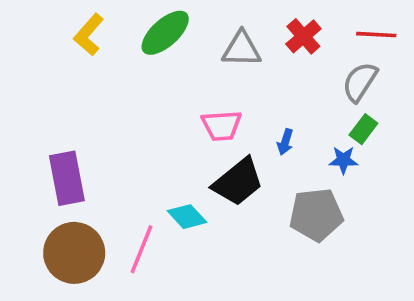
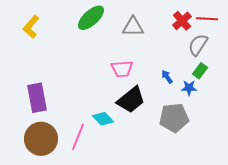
yellow L-shape: (89, 35) -> (31, 27), moved
red cross: (303, 36) -> (182, 21), moved
blue arrow: (285, 142) -> (167, 77), moved, turned 128

